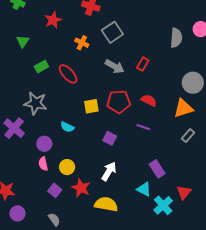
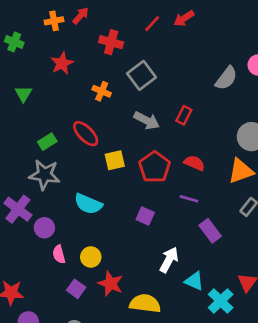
gray semicircle: (176, 38) -> (226, 78), turned 36
green rectangle: (41, 67) -> (47, 142), moved
red pentagon: (119, 102) -> (155, 167), turned -30
yellow square: (91, 106) -> (115, 160), moved
cyan semicircle: (67, 127) -> (88, 204), size x1.5
purple circle: (44, 144) -> (44, 228), moved
purple rectangle: (157, 169) -> (210, 231), moved
white arrow: (109, 171) -> (169, 260), moved

